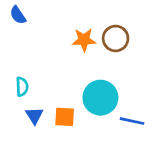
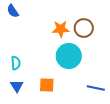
cyan circle: (100, 98) -> (69, 56), moved
blue triangle: (34, 116) -> (17, 86), moved

